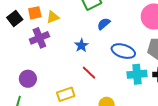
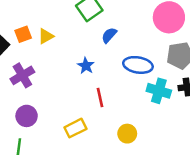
purple cross: (39, 38) -> (22, 75), moved
red line: (89, 73) -> (100, 97), turned 42
cyan cross: (137, 74) -> (159, 91), turned 30

